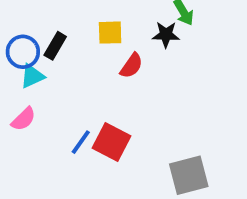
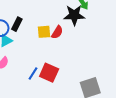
yellow square: (110, 33) -> (44, 32), moved
black star: (166, 35) -> (74, 15), size x1.5

